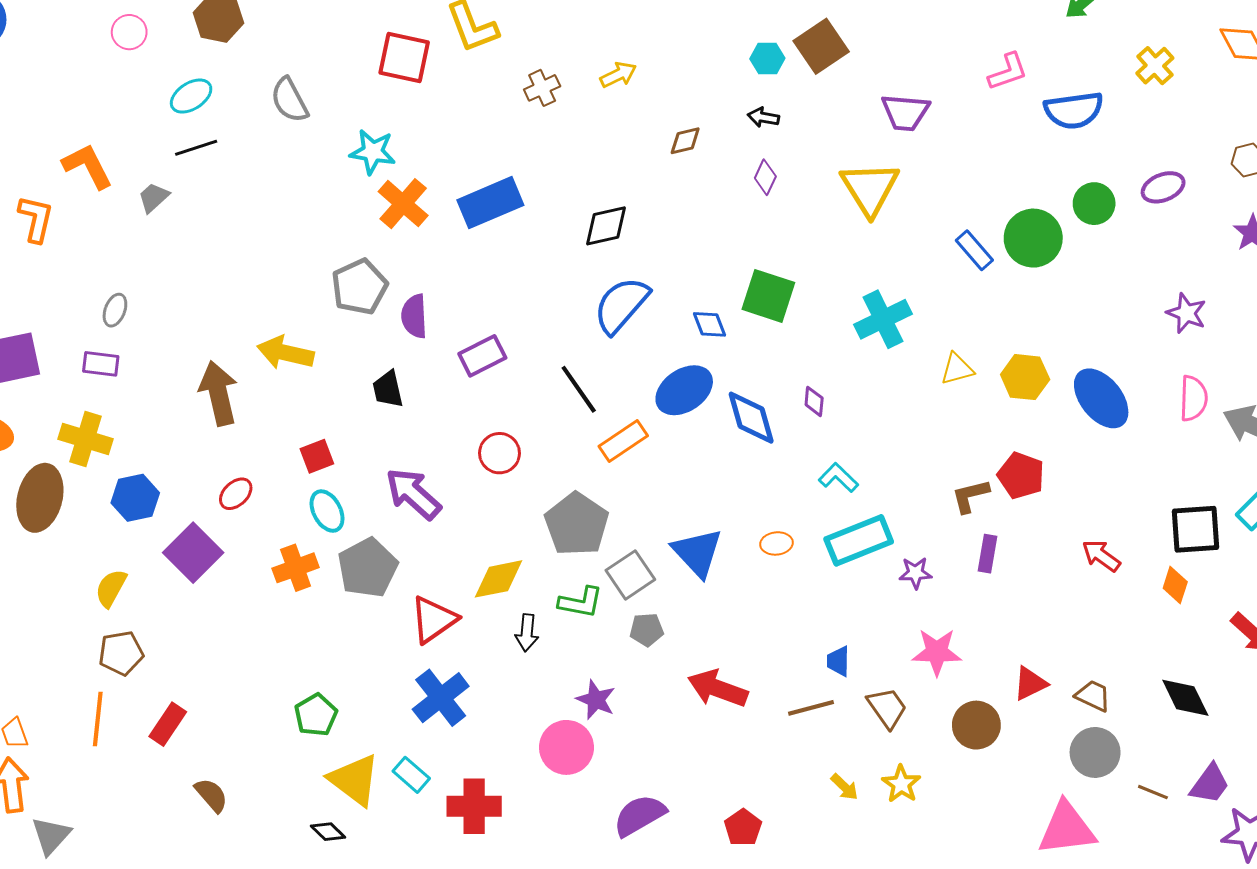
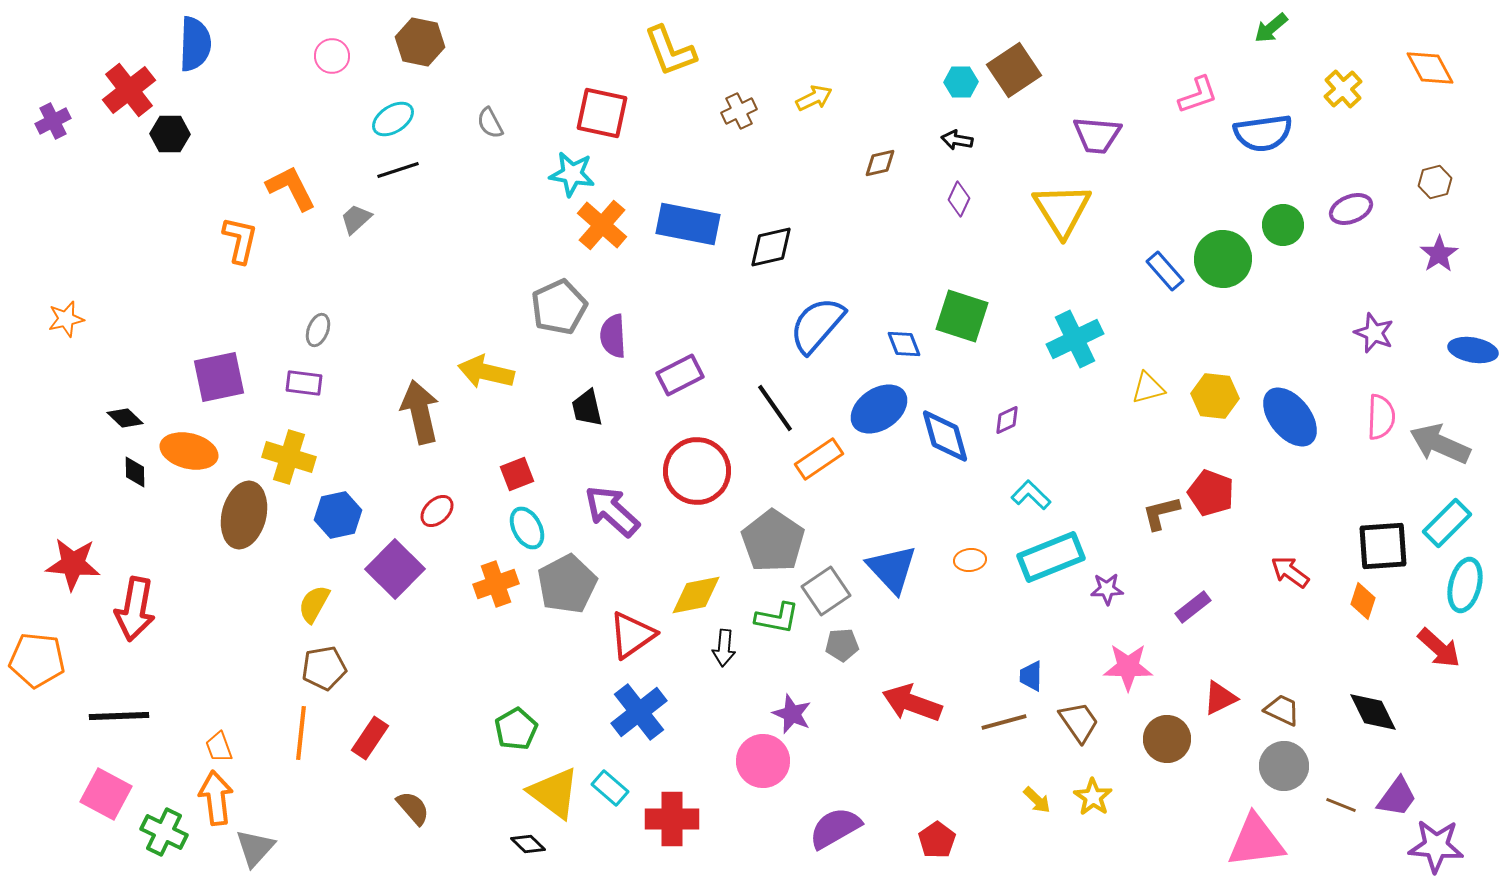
red square: (404, 57) -> (602, 113), moved
gray semicircle: (289, 100) -> (490, 123), size x0.7
blue rectangle: (490, 203) -> (688, 224), turned 34
black diamond: (606, 226) -> (771, 247), moved
purple diamond: (814, 401) -> (1007, 420), turned 60
red circle: (500, 453) -> (697, 471), size x1.6
purple rectangle: (988, 554) -> (1193, 607), moved, turned 42

